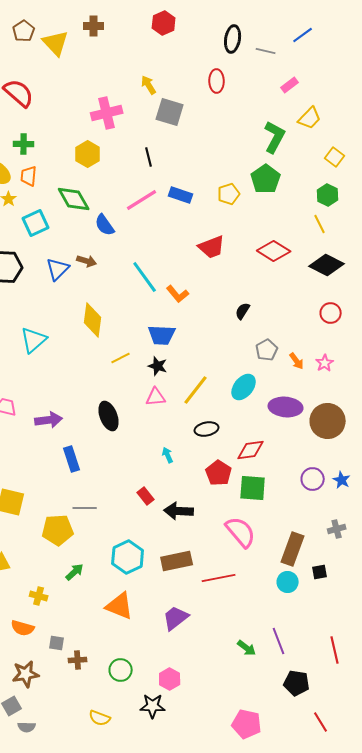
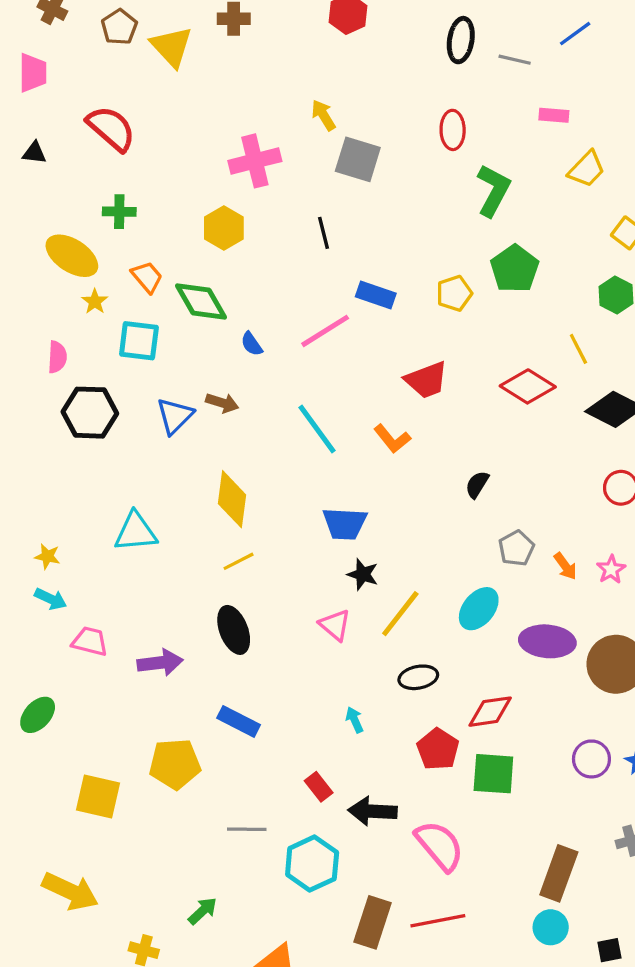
red ellipse: (217, 81) -> (453, 130), moved
pink rectangle: (290, 85) -> (554, 115), turned 42
green L-shape: (275, 137) -> (493, 190), moved
orange trapezoid: (29, 176) -> (147, 277), moved, turned 135
pink line: (142, 200) -> (325, 331), moved
cyan square: (36, 223) -> (139, 341), turned 32
yellow line: (320, 224) -> (578, 349), moved
blue semicircle: (105, 225) -> (252, 344), size x0.7
orange L-shape: (178, 294) -> (392, 439), moved
cyan triangle: (34, 340) -> (136, 532), turned 36
yellow line: (121, 358) -> (239, 561), moved
black star: (158, 366) -> (363, 574), moved
pink triangle: (156, 397) -> (335, 625), turned 45
black ellipse: (109, 416) -> (234, 630), moved
blue rectangle: (72, 459) -> (239, 721), moved, turned -45
gray line: (85, 508) -> (247, 829), moved
yellow pentagon: (58, 530) -> (175, 764), moved
pink semicircle: (241, 532) -> (440, 846), moved
cyan hexagon: (128, 557) -> (312, 864), moved
brown rectangle: (177, 561) -> (373, 922), moved, turned -60
black square: (320, 572) -> (609, 950), moved

